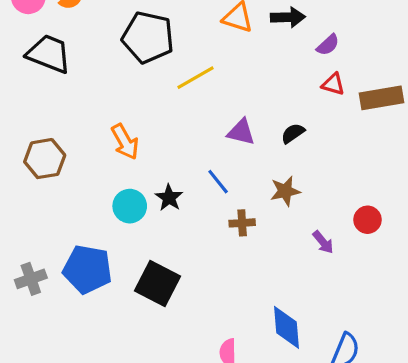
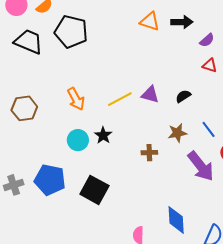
black pentagon: (148, 37) -> (71, 32), moved
yellow line: (196, 78) -> (120, 99), moved
blue line: (218, 182) -> (209, 129), moved
purple arrow: (323, 242) -> (201, 166), size x2.0

